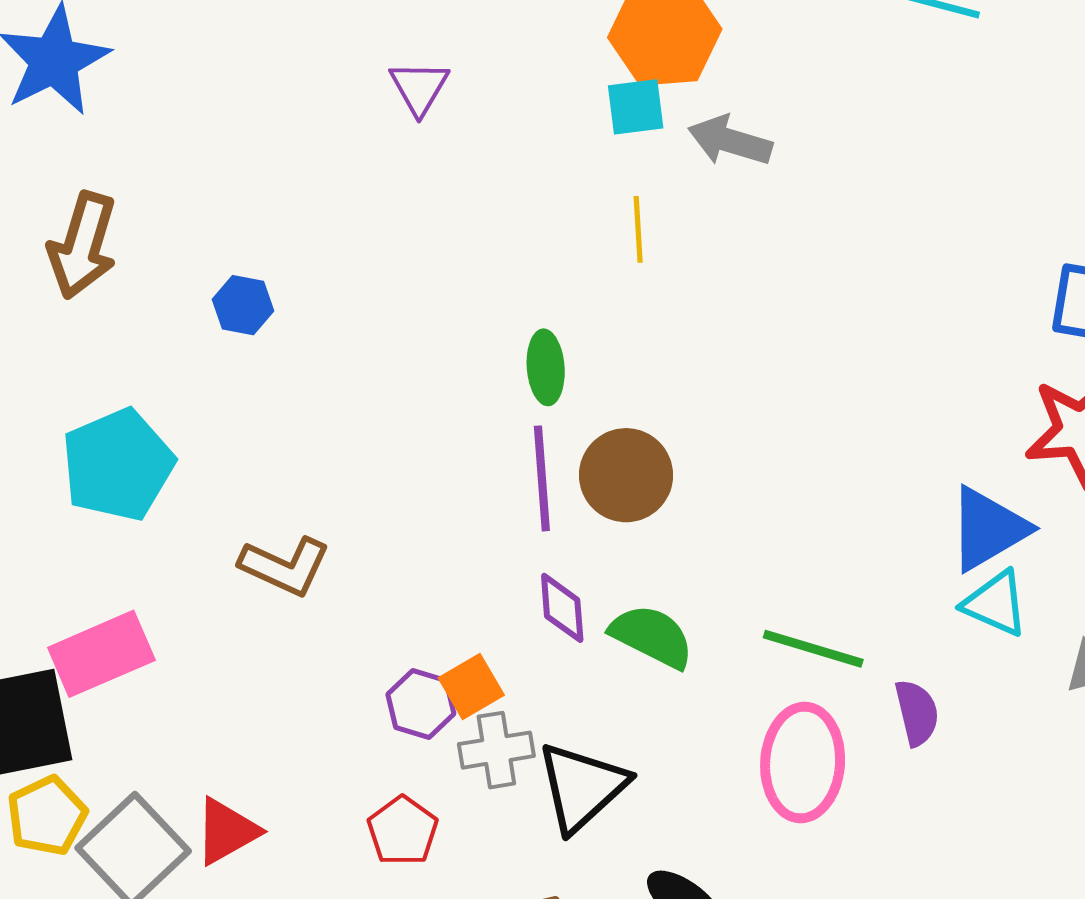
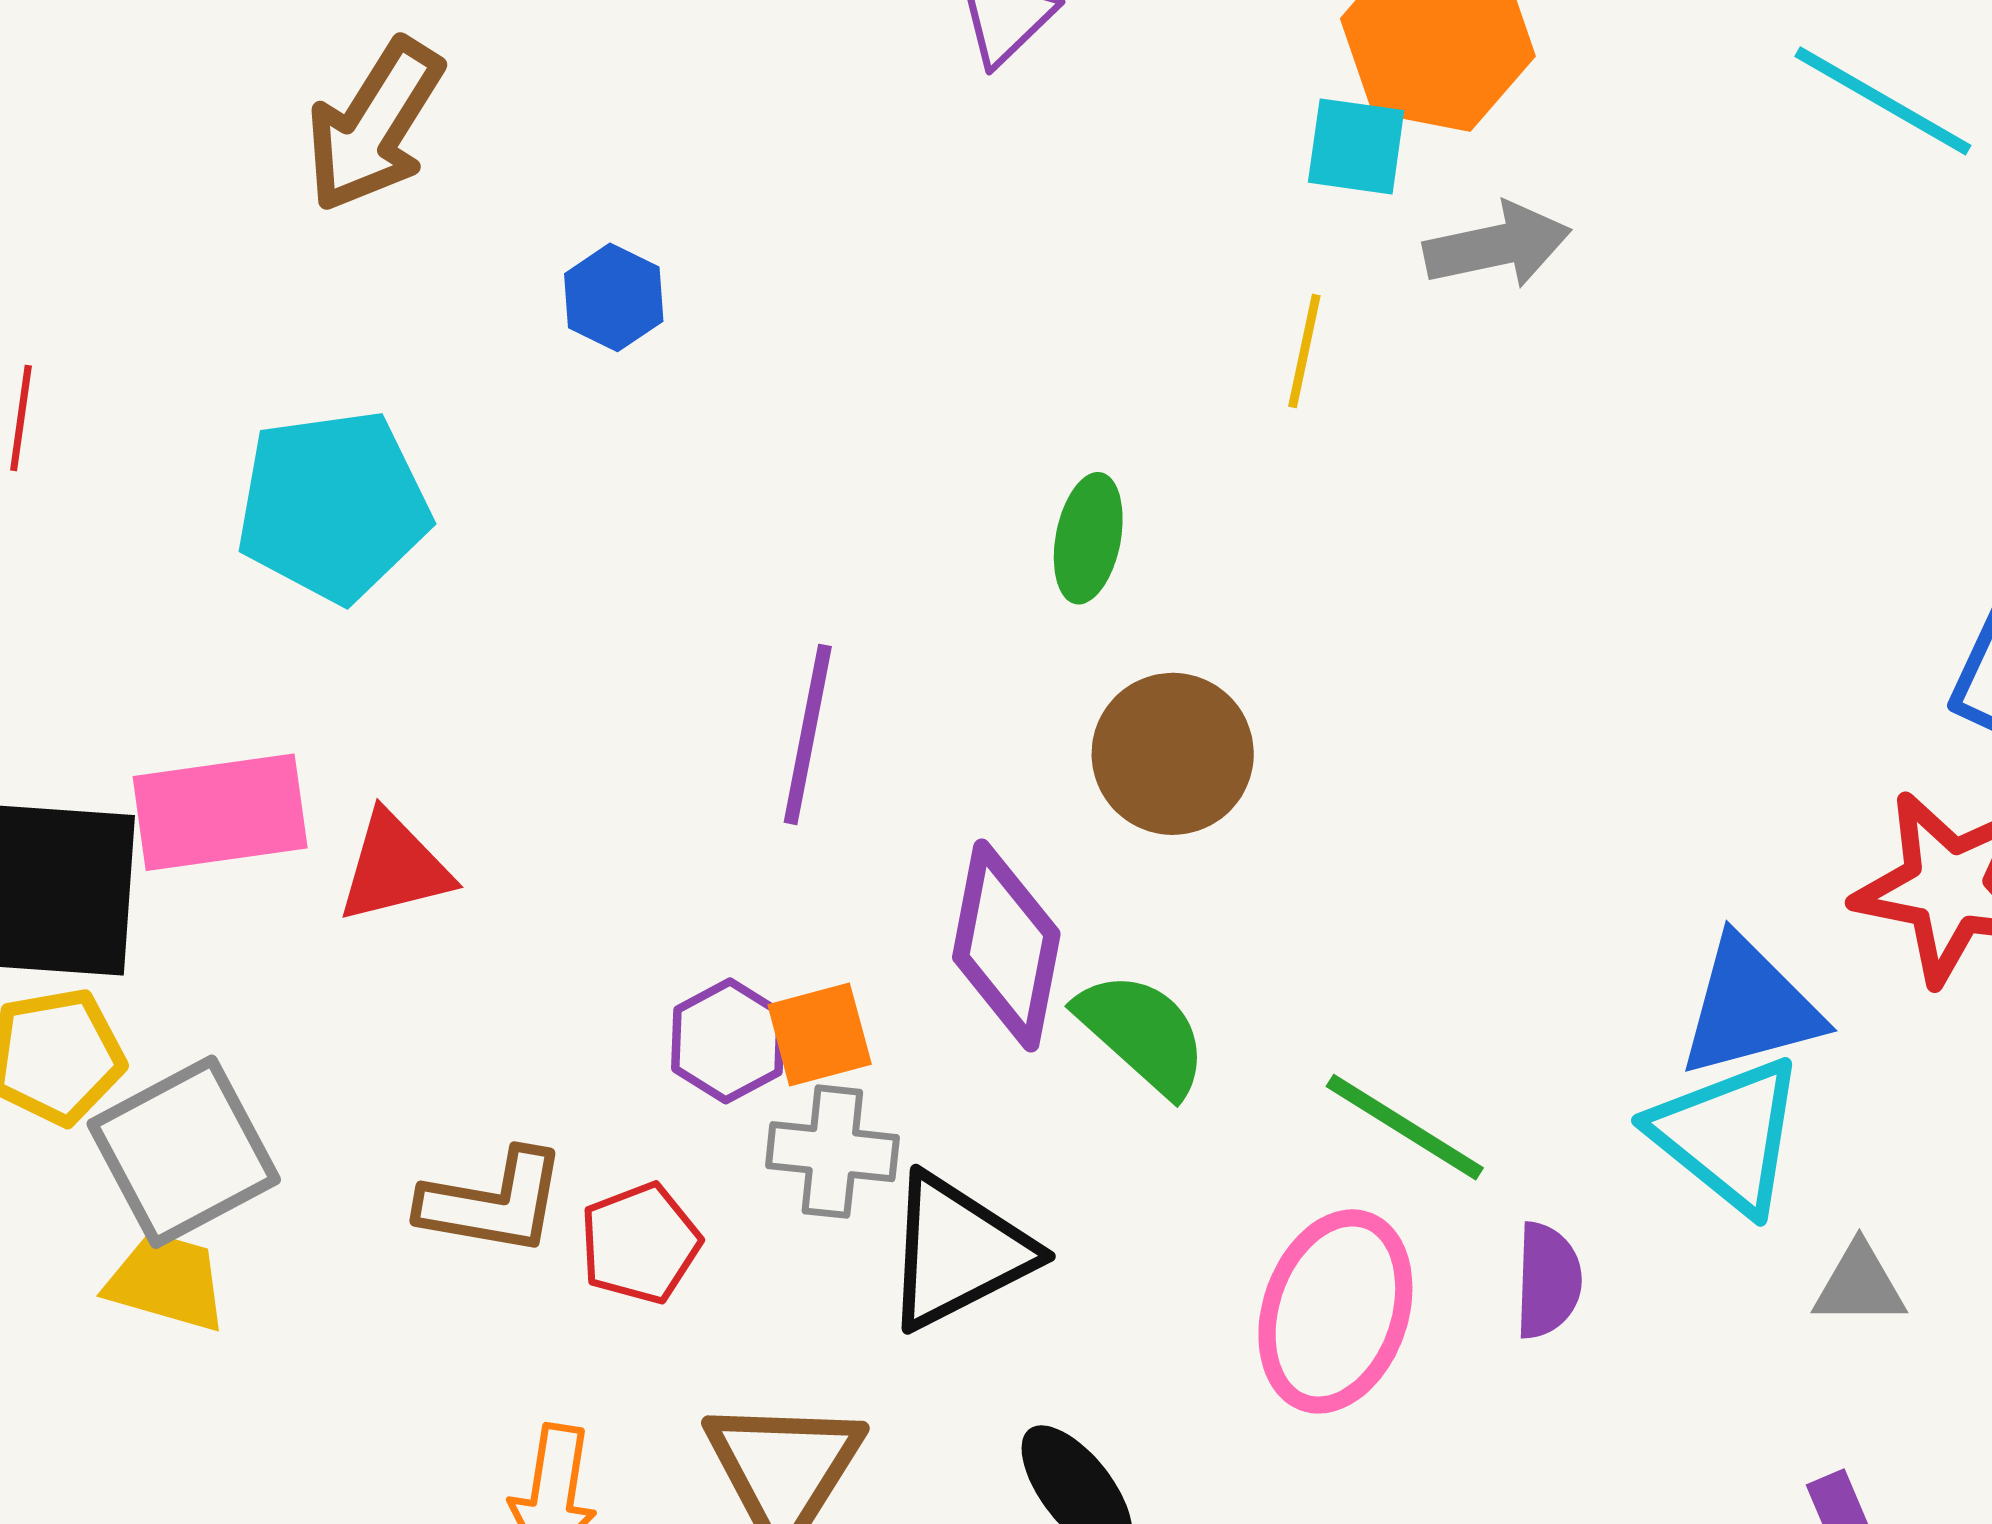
gray arrow: (730, 141) -> (1497, 246), turned 136
purple line: (542, 478) -> (808, 734), moved
brown L-shape: (285, 566) -> (493, 1202), moved, turned -30
cyan triangle: (995, 603) -> (1728, 1135), size x1.4
purple diamond: (562, 608) -> (1006, 945), size x1.6
red triangle: (227, 831) -> (394, 868), moved

